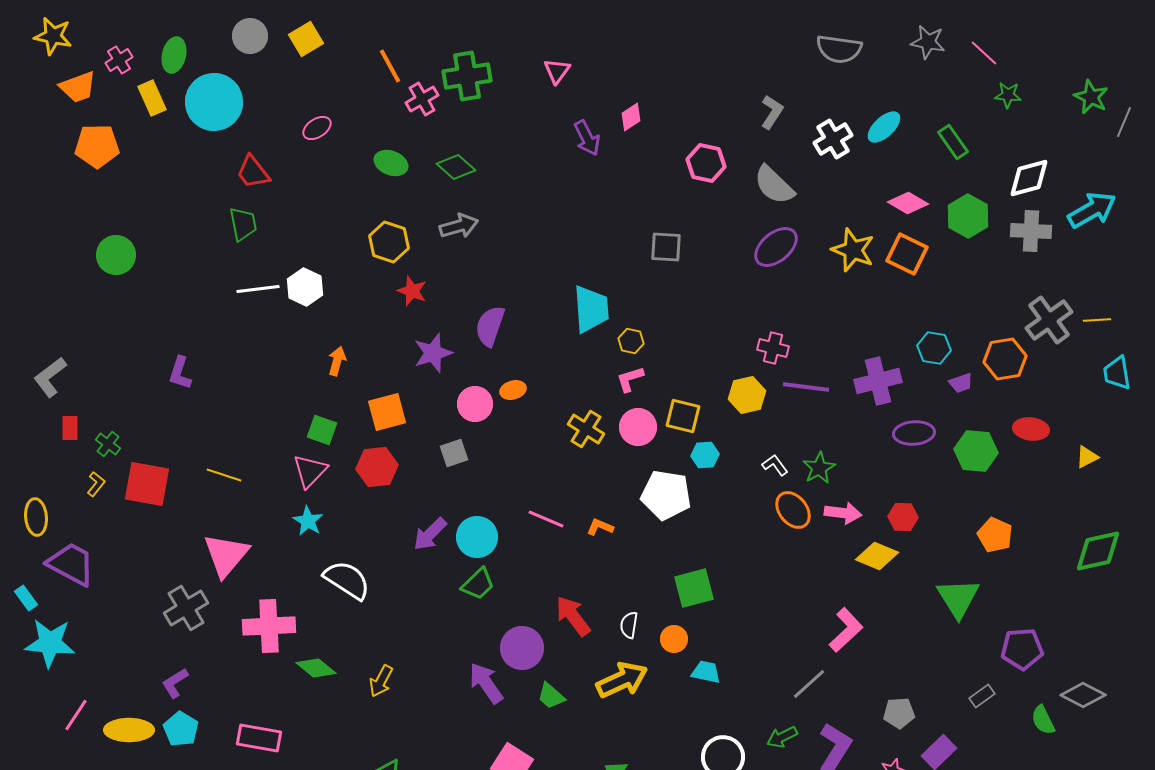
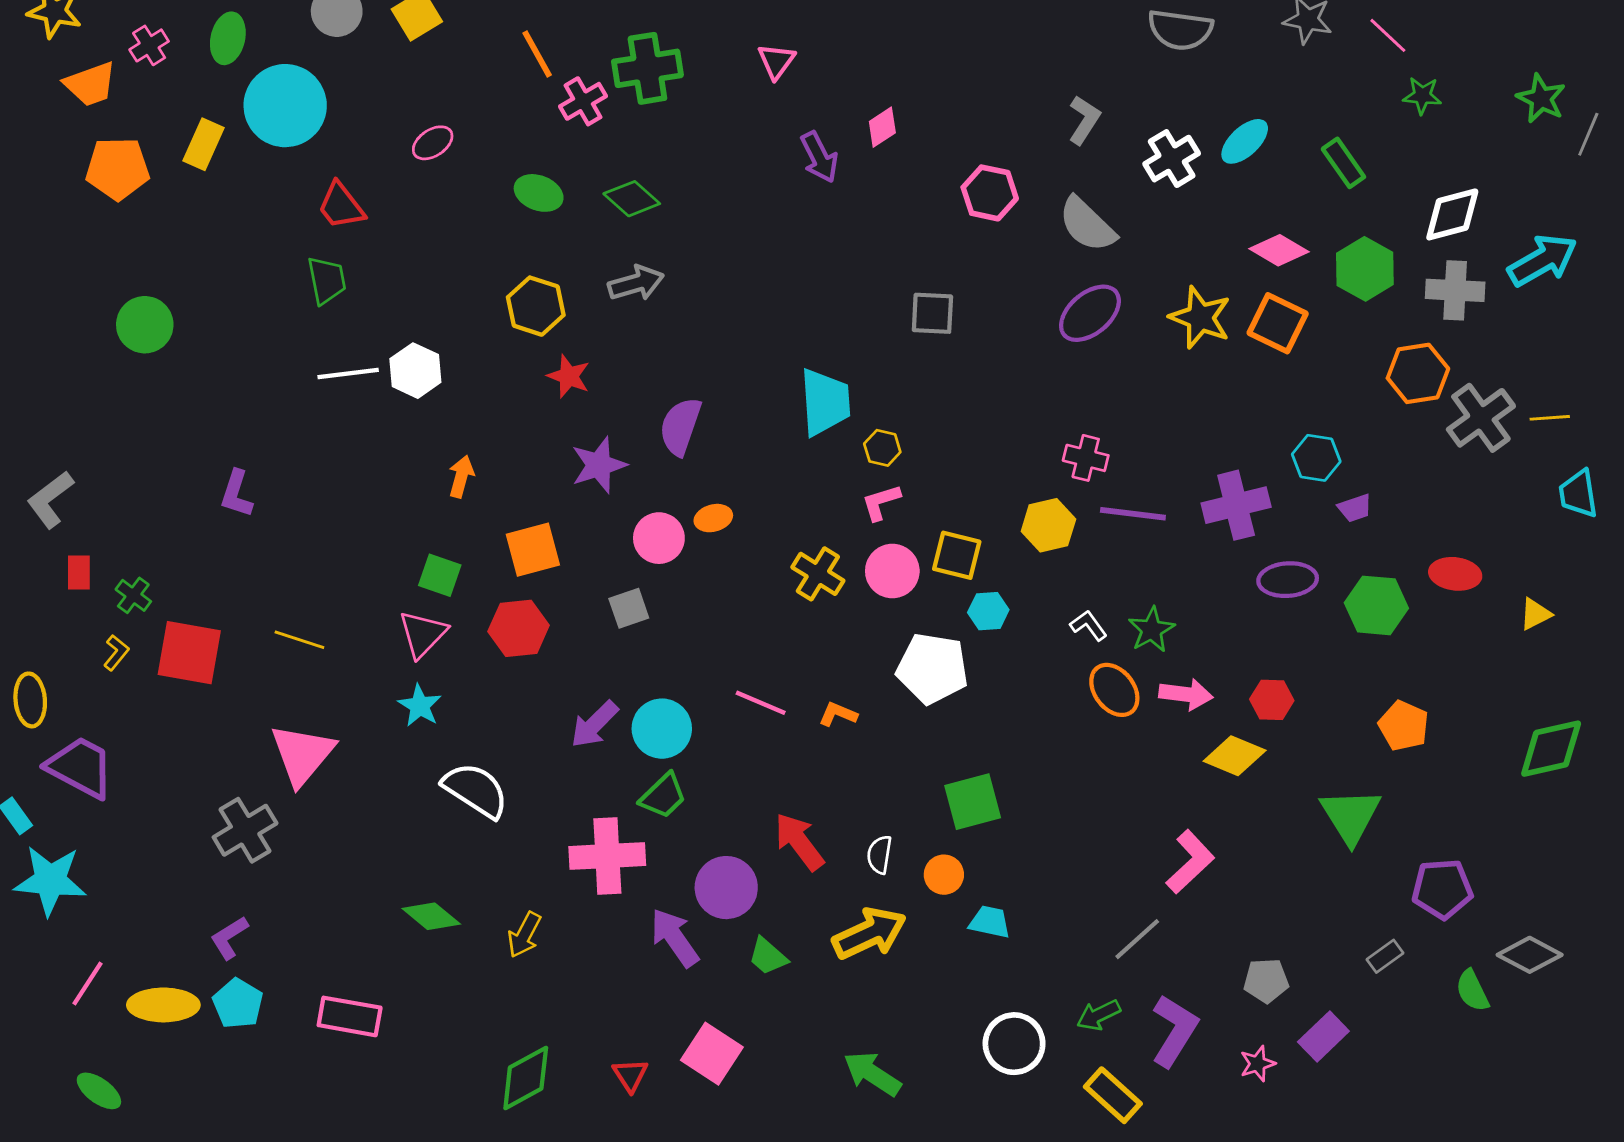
yellow rectangle: (152, 98) -> (204, 144), moved, turned 48
orange hexagon: (1005, 359) -> (1418, 373), moved
pink cross: (269, 626) -> (607, 856), moved

